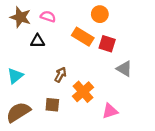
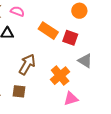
orange circle: (100, 14) -> (79, 11), moved
brown arrow: (60, 75) -> (27, 64), size x1.5
orange cross: (83, 92) -> (60, 76), moved

